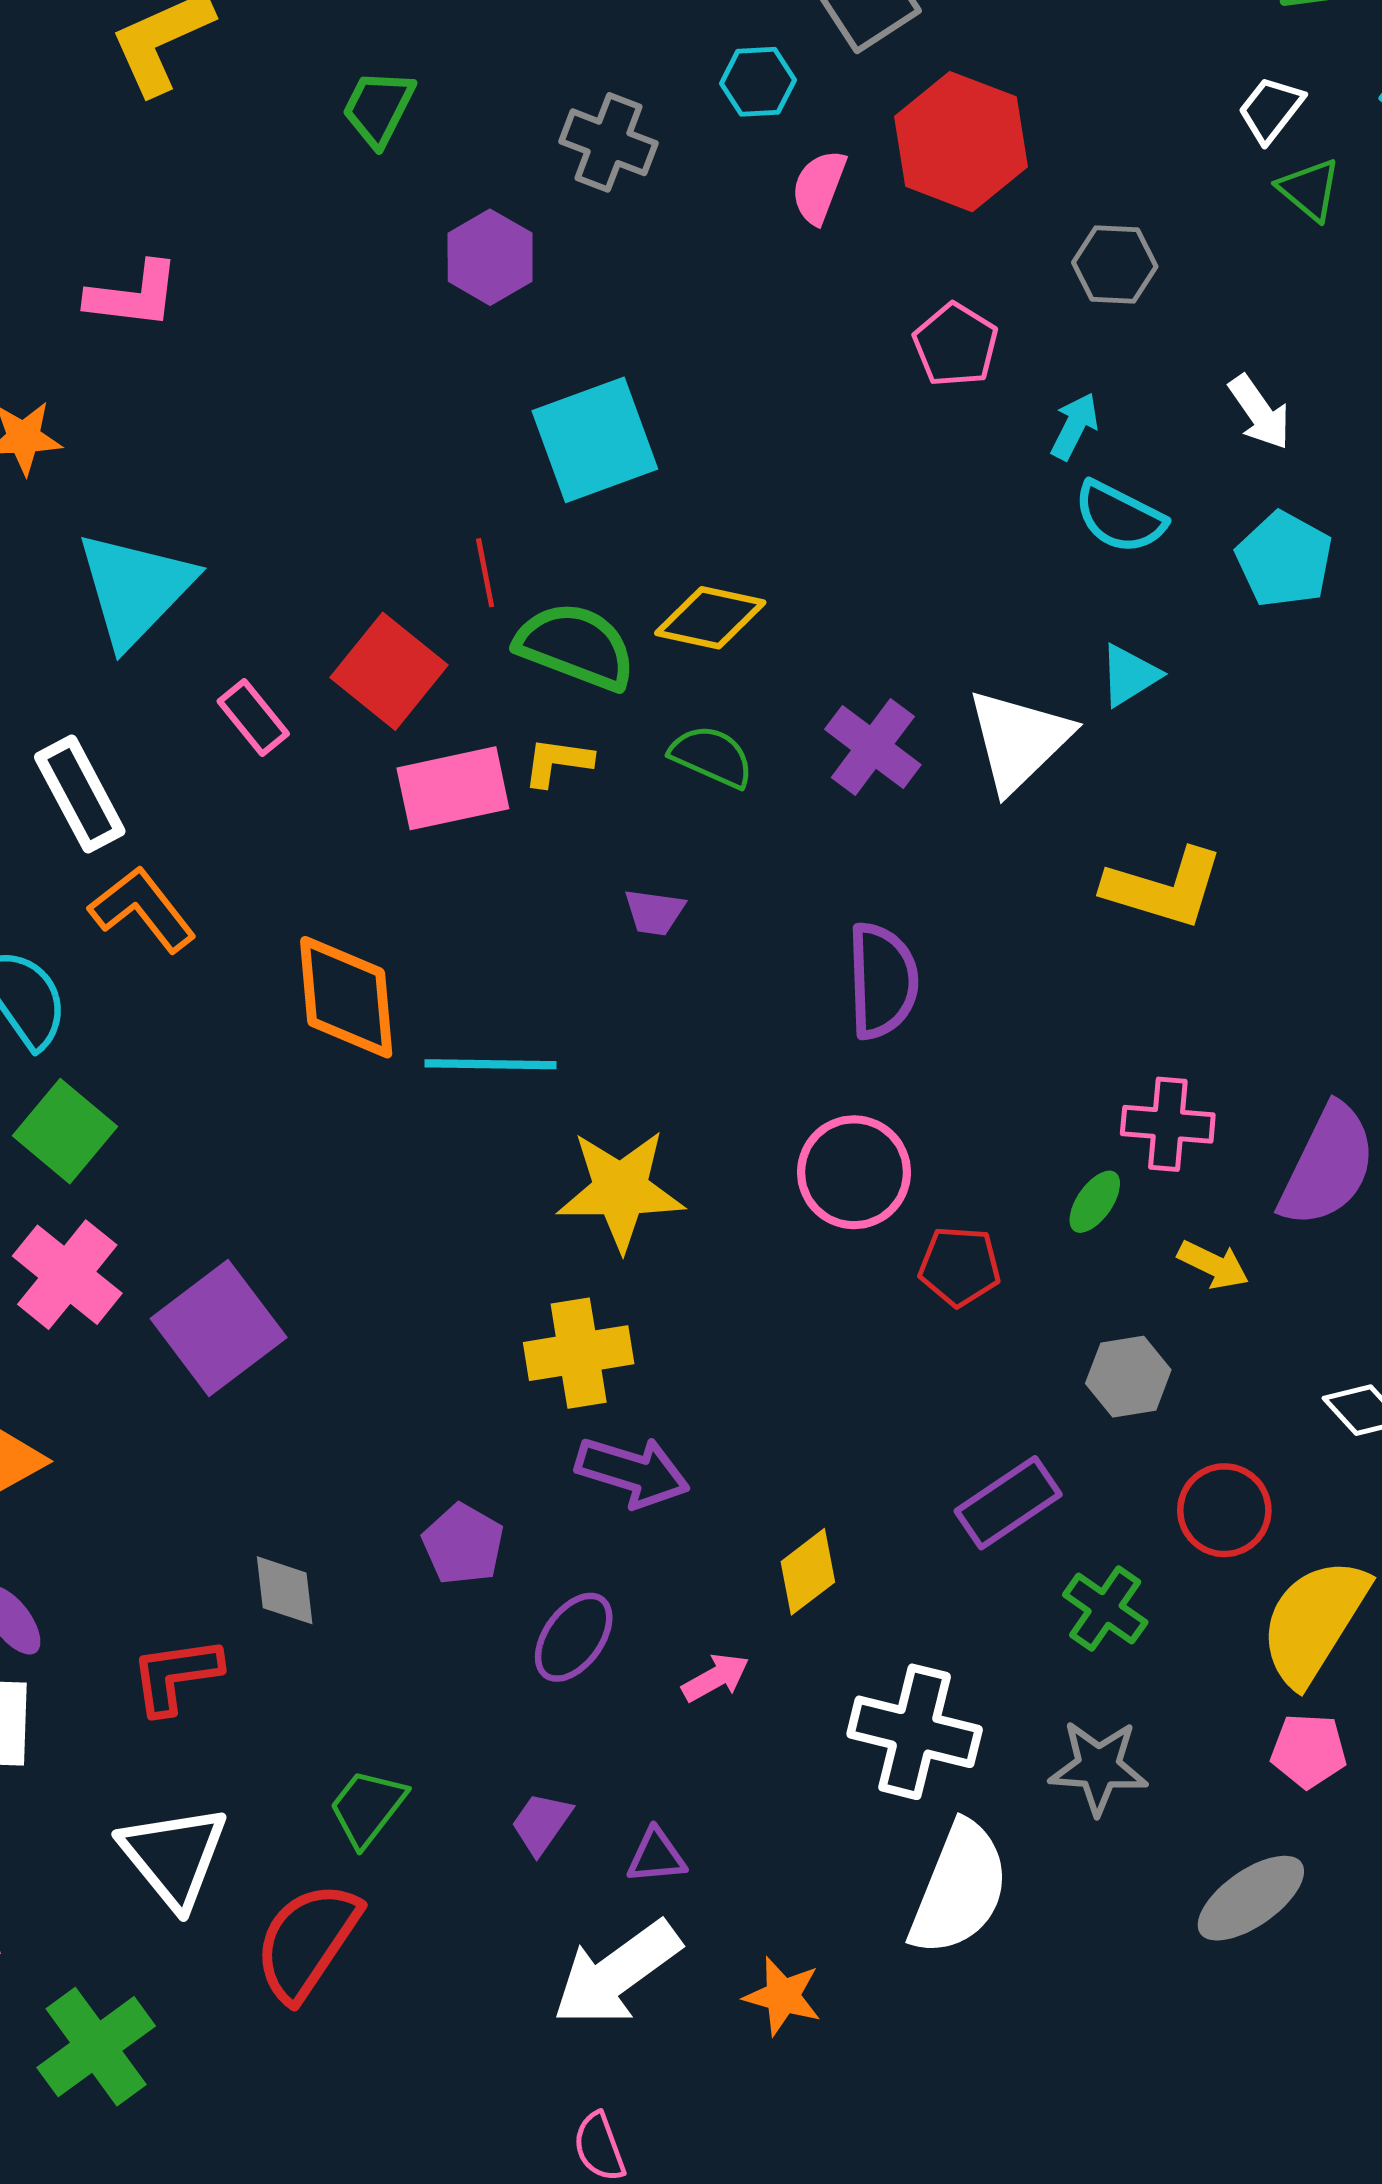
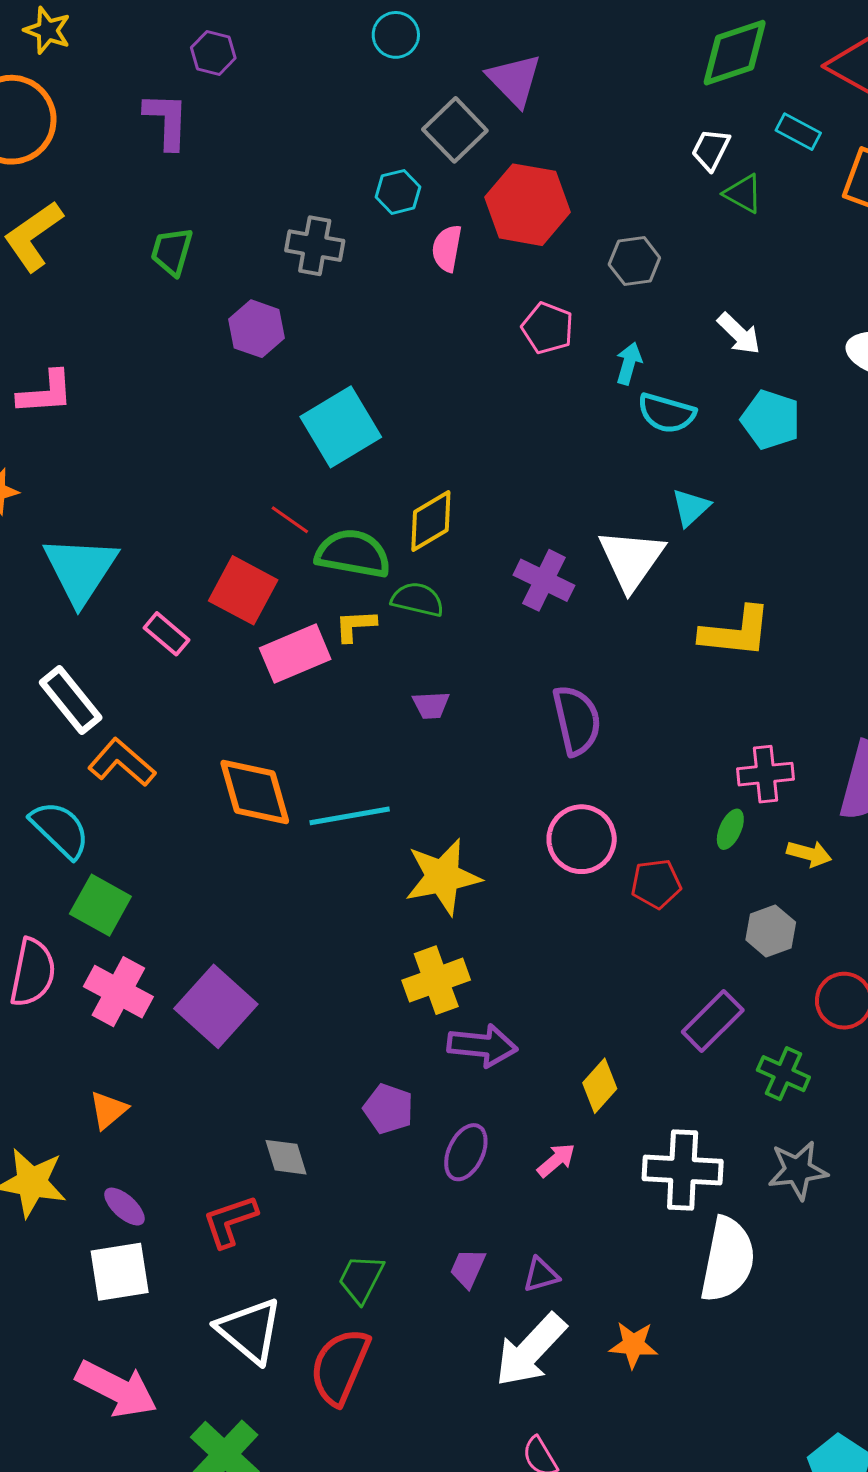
red line: (485, 573) -> (290, 520), turned -33
yellow diamond: (710, 618) -> (431, 521), turned -32
green semicircle: (712, 756) -> (418, 599), moved

